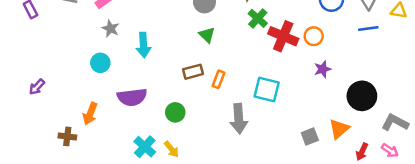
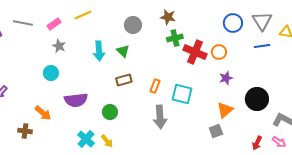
green cross: (258, 18) -> (175, 38), turned 35
green triangle: (207, 35) -> (123, 51), moved
cyan arrow: (143, 45) -> (99, 51), moved
orange rectangle: (218, 79) -> (155, 86), moved
orange arrow: (90, 114) -> (43, 113), turned -72
orange triangle: (339, 129) -> (225, 110), moved

